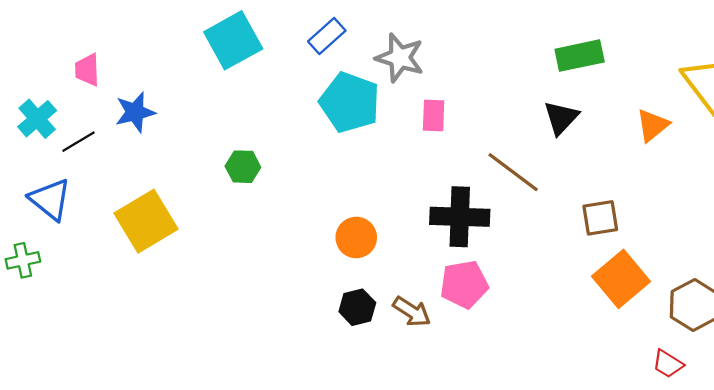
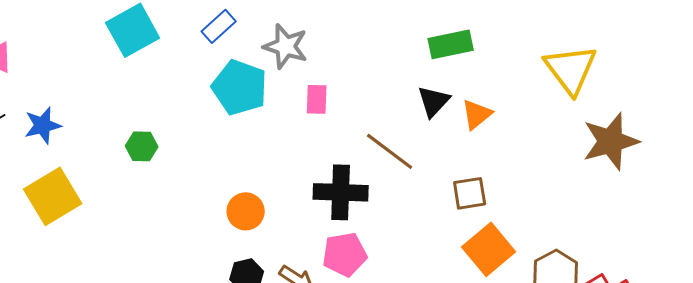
blue star: (135, 112) -> (43, 125), moved
orange triangle: (653, 125) -> (477, 114), moved

